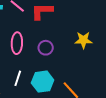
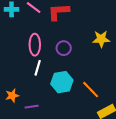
white line: (18, 78) -> (38, 68), moved

